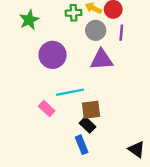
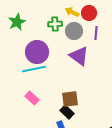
green cross: (74, 13) -> (55, 24), moved
purple triangle: (102, 60) -> (79, 56), turned 40
cyan line: (70, 92) -> (34, 69), moved

